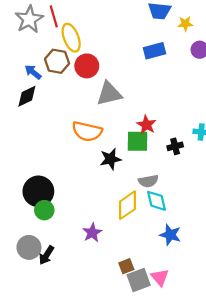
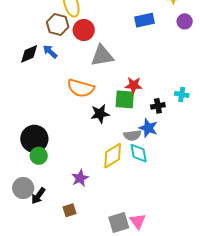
blue arrow: (33, 72) -> (50, 52), moved
red star: (146, 125) -> (134, 85), turned -30
blue star: (170, 235) -> (148, 128), moved
brown square: (126, 266) -> (70, 210), moved

